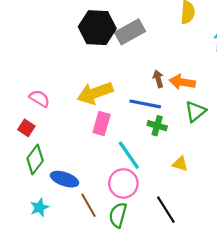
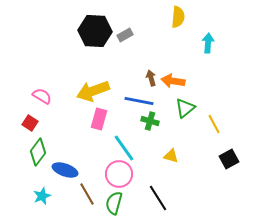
gray rectangle: (130, 32) -> (125, 35), size x0.6

